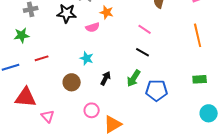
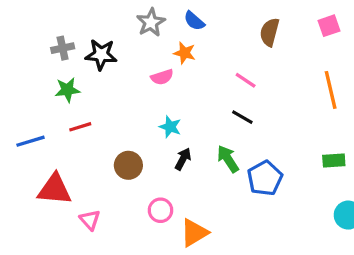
black star: (67, 13) -> (101, 55), moved
green star: (22, 35) -> (67, 90), moved
cyan star: (87, 58) -> (170, 127), moved
green arrow: (134, 78) -> (228, 159), turned 114
blue pentagon: (157, 90) -> (265, 178), turned -30

